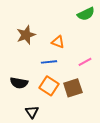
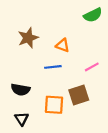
orange square: (49, 86) -> (54, 105), moved, turned -30
black triangle: (32, 112) -> (22, 119), moved

